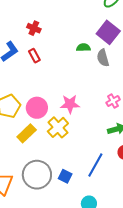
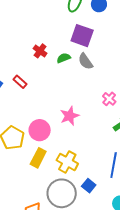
red cross: (34, 28) -> (40, 51), moved, turned 32
yellow cross: (58, 127) -> (67, 162), moved
blue square: (65, 176) -> (89, 186), turned 32

